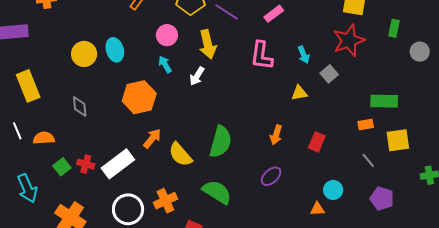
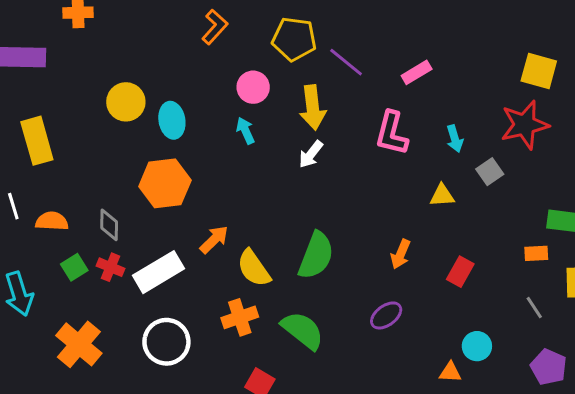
cyan ellipse: (115, 50) -> (172, 120), moved
white arrow: (197, 76) -> (311, 154), moved
orange hexagon: (139, 97) -> (165, 183), moved
gray diamond: (80, 106) -> (109, 225), moved
orange cross: (165, 201) -> (240, 317), moved

